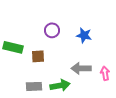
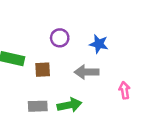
gray arrow: (81, 68) -> (87, 72), moved

